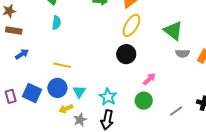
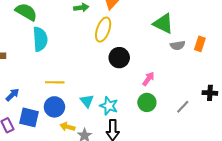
cyan semicircle: (56, 23) -> (40, 39), size x1.6
yellow ellipse: (131, 25) -> (103, 30), moved
blue arrow: (22, 54) -> (12, 95), moved
cyan triangle: (79, 92) -> (87, 101), moved
yellow arrow: (66, 109) -> (67, 127), turned 48

